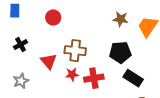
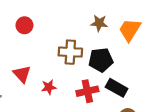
brown cross: (75, 51) -> (70, 52), moved
red cross: (94, 78) -> (87, 91), moved

